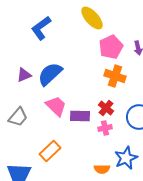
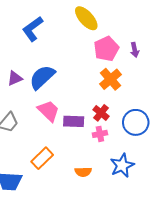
orange cross: (115, 76) -> (110, 79), turned 30
orange semicircle: (102, 169) -> (83, 172), moved

